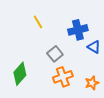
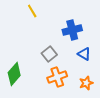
yellow line: (38, 22) -> (32, 11), moved
blue triangle: (94, 47) -> (84, 54), moved

